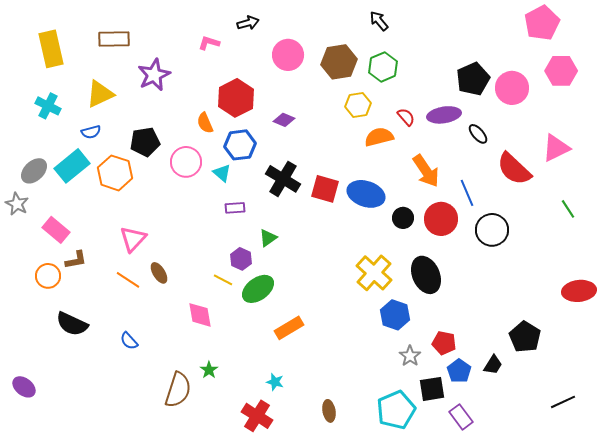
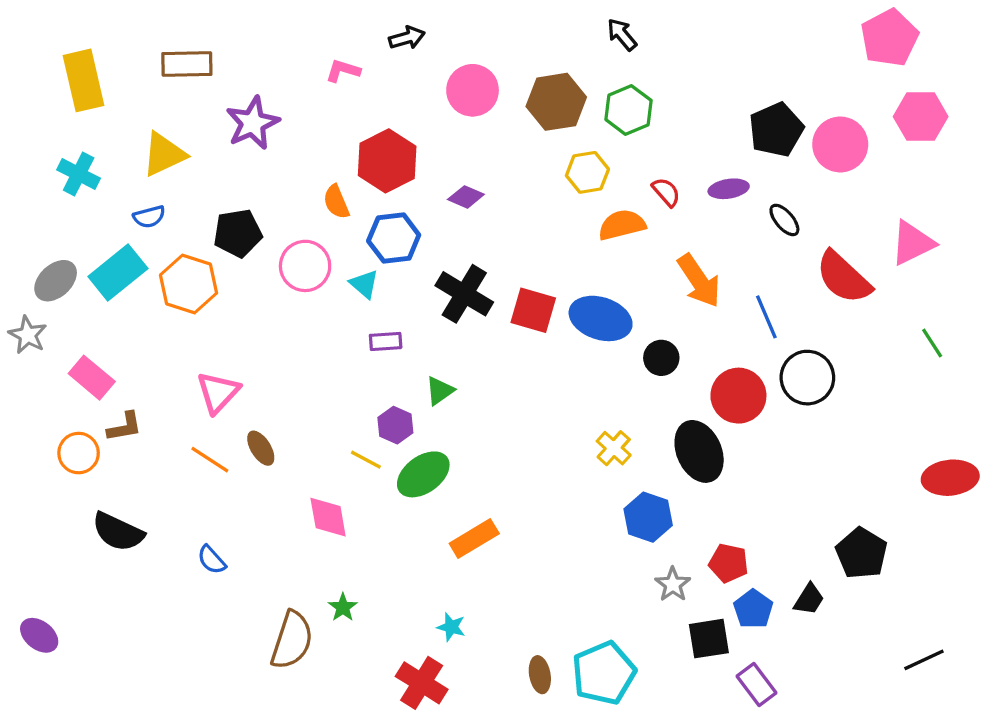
purple ellipse: (444, 115) -> (729, 189), size x0.7
red circle: (441, 219) -> (738, 396), moved
yellow cross: (374, 273) -> (614, 448), size x0.6
cyan pentagon: (396, 410) -> (604, 673), moved

